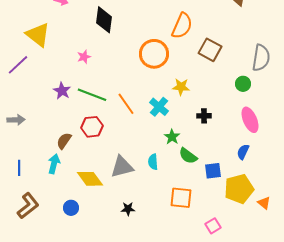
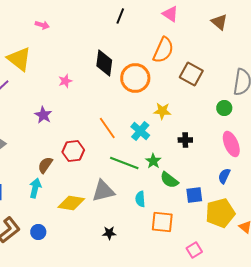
black diamond: (104, 20) -> (104, 63), moved
green line: (92, 95) -> (124, 163), moved
cyan semicircle: (153, 162) -> (140, 199), moved
yellow diamond: (90, 179) -> (71, 203), turned -44
blue circle: (71, 208) -> (38, 232), moved

